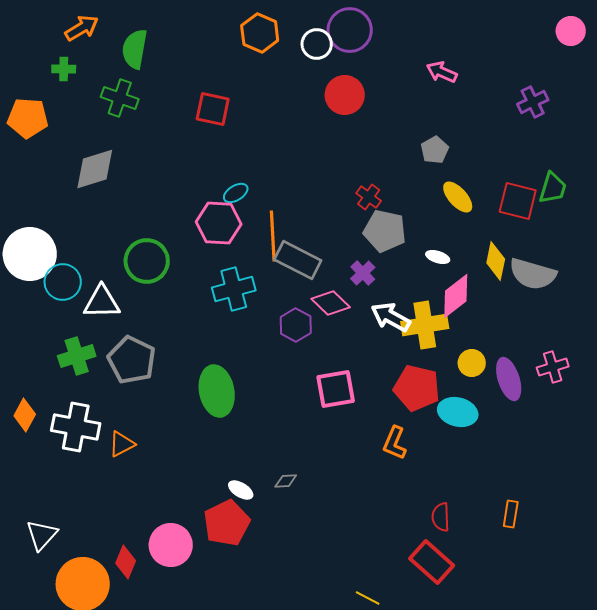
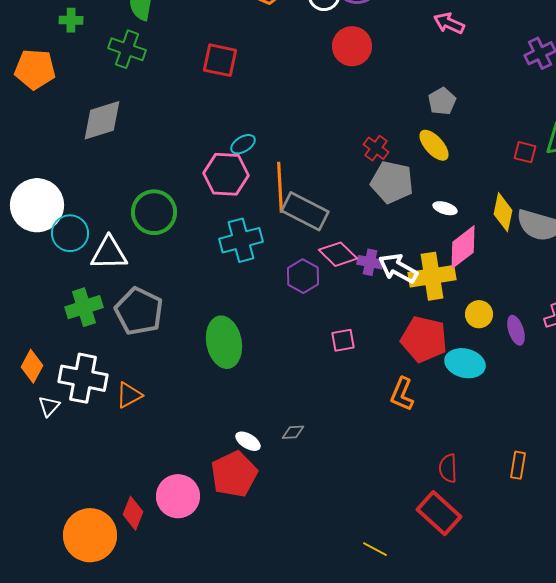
yellow ellipse: (458, 197) -> (434, 145), moved
red square: (518, 201) -> (525, 152), size x0.6
purple cross: (363, 273) -> (370, 262), moved, turned -35
purple ellipse: (509, 379) -> (516, 330), size x0.7
pink square: (336, 389) -> (343, 340), size x0.6
white triangle: (42, 535) -> (49, 406), moved, size x0.7

